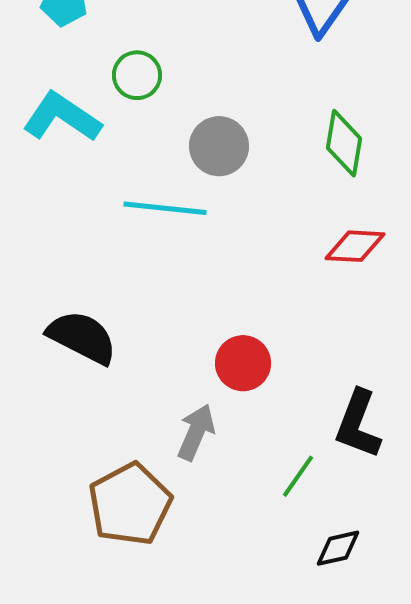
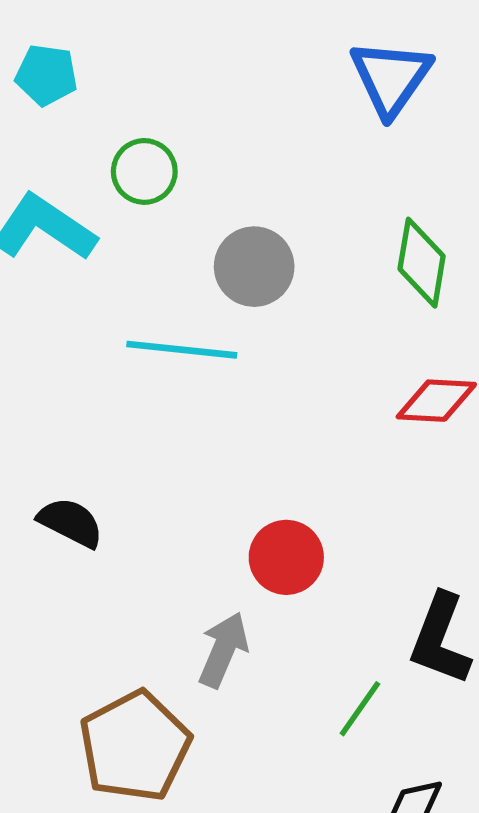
black semicircle: (82, 337) -> (71, 522), size x0.7

